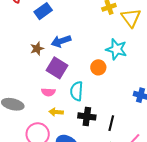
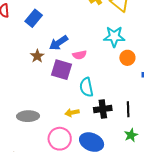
orange circle: (98, 67) -> (127, 58), moved
pink semicircle: (48, 92) -> (80, 55), moved

